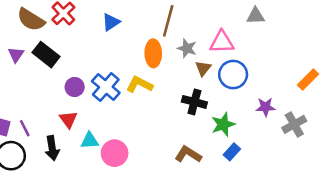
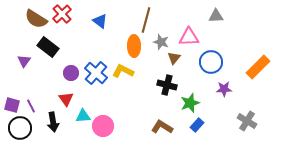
blue triangle: (111, 22) -> (100, 21), turned -49
purple triangle: (16, 55) -> (24, 61), moved
blue circle: (233, 75) -> (211, 62), moved
orange rectangle: (308, 80) -> (258, 67), size x1.4
gray cross: (294, 124) -> (247, 121), moved, turned -30

